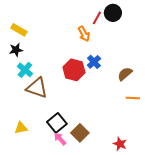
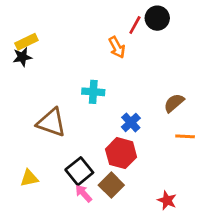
yellow rectangle: (19, 30) -> (26, 42), turned -56
black star: (16, 50) -> (22, 57), moved
blue cross: (94, 62) -> (131, 122), moved
cyan cross: (25, 70) -> (93, 92), moved, turned -35
red hexagon: (74, 70) -> (121, 153), moved

